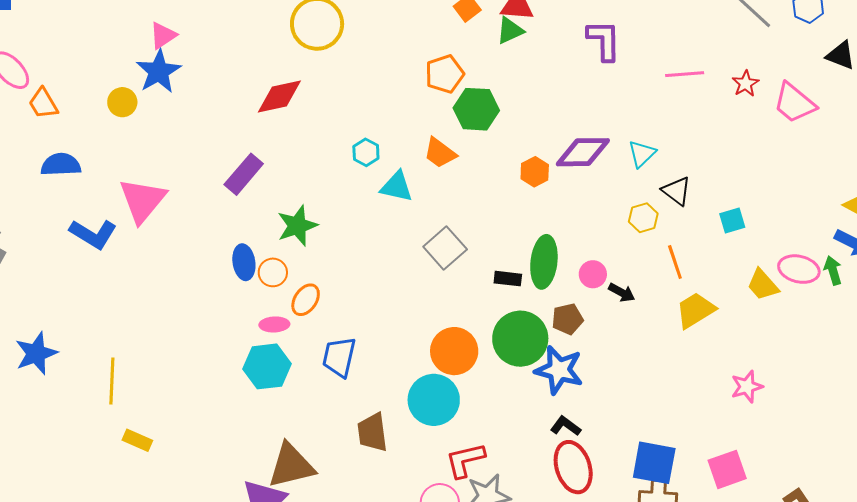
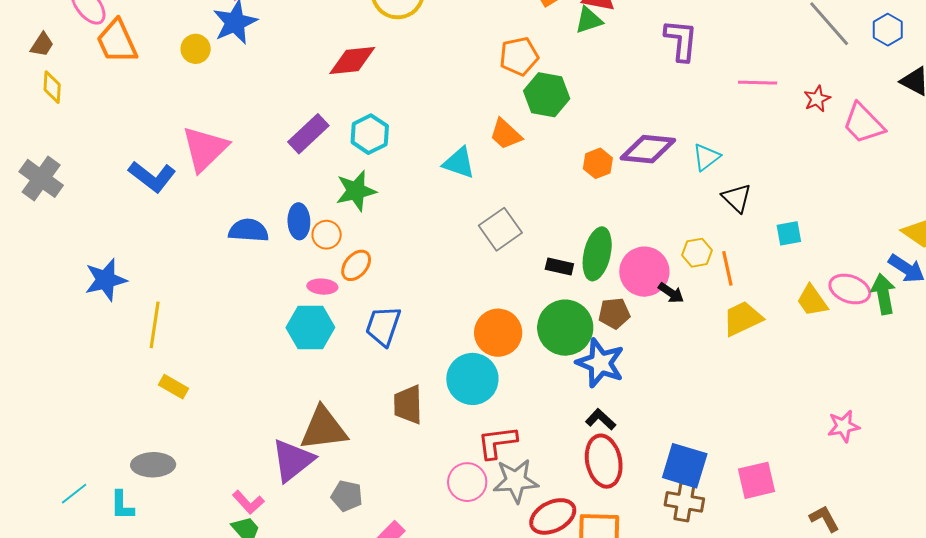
orange trapezoid: (43, 103) -> (117, 41), size x1.4
cyan hexagon: (366, 152) -> (370, 134), moved, size x1.4
blue semicircle: (61, 165) -> (248, 230), moved
yellow hexagon: (643, 218) -> (697, 253), moved
green arrow: (833, 270) -> (883, 294), size x1.4
pink circle: (593, 274) -> (644, 272), size x1.8
blue star: (36, 353) -> (106, 280), moved
pink star: (747, 387) -> (843, 426), moved

